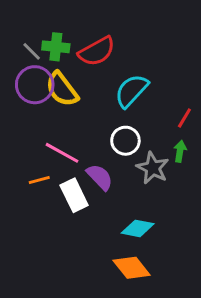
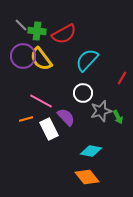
gray line: (32, 51) -> (21, 25), moved
green arrow: (180, 151) -> (118, 117), moved, turned 144
gray star: (153, 168) -> (101, 111), turned 30

